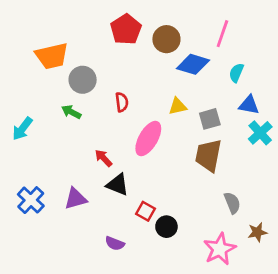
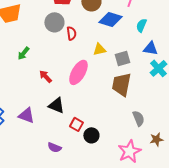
gray circle: (83, 80) -> (54, 22), moved
red semicircle: (122, 102) -> (71, 33), moved
green arrow: (71, 112) -> (23, 53), turned -80
red arrow: (104, 158) -> (45, 76), moved
purple triangle: (76, 199) -> (26, 115), turned 36

